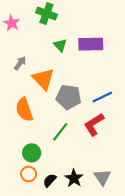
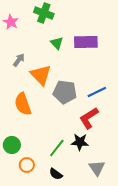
green line: (60, 132) -> (57, 148), moved
green circle: (32, 153) -> (12, 145), moved
black star: (74, 178) -> (80, 142), moved, turned -30
black semicircle: (50, 180) -> (56, 174), moved, turned -96

